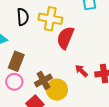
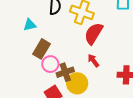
red arrow: (81, 71) -> (93, 61), moved
pink circle: (14, 82) -> (50, 64), moved

